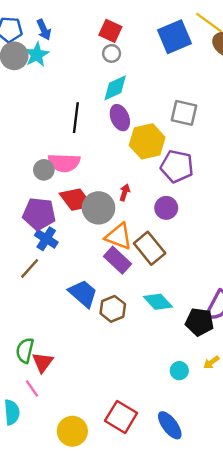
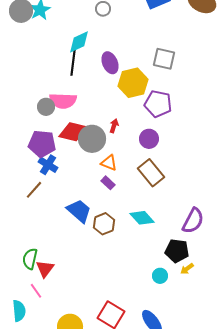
cyan diamond: (115, 88) -> (79, 42), moved
red diamond: (76, 200) -> (73, 132), turned -40
orange triangle: (119, 236) -> (109, 163), size x0.7
brown rectangle: (150, 248) -> (151, 173), moved
purple rectangle: (117, 260) -> (108, 183), size x0.6
black pentagon: (199, 322) -> (177, 251), moved

